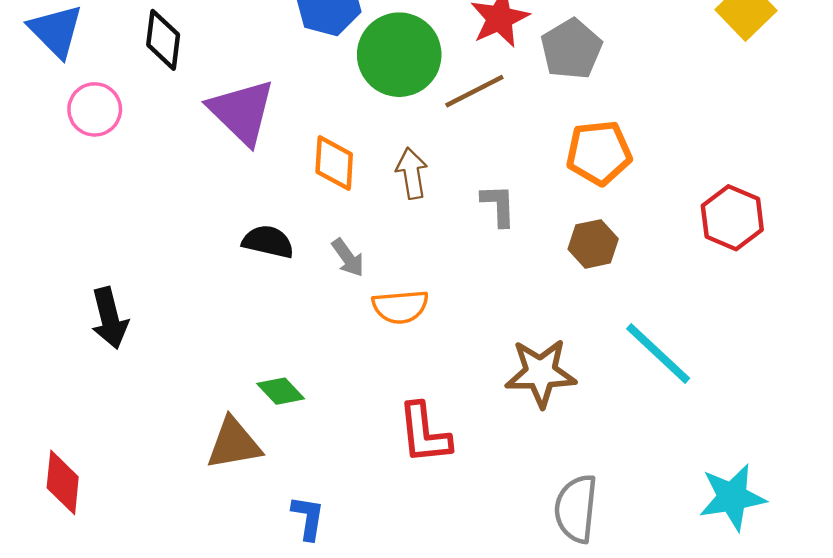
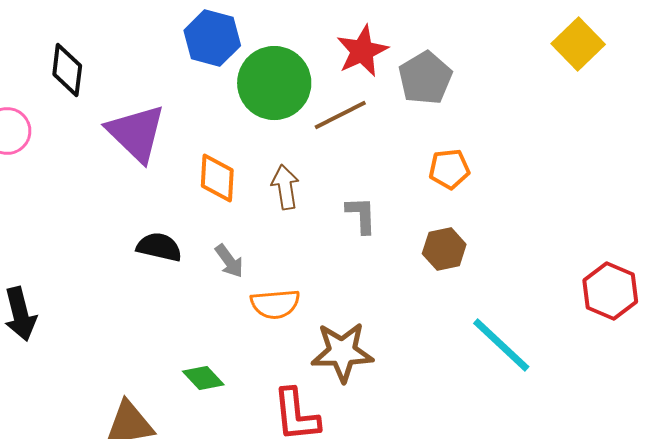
orange pentagon: (599, 153) -> (449, 169), size x0.7
red hexagon: (732, 218) -> (610, 291), moved
brown star: (541, 373) -> (342, 352), moved
green diamond: (281, 391) -> (203, 378), moved

